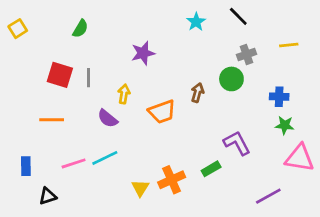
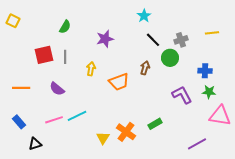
black line: (238, 16) -> (153, 40), moved
yellow square: (18, 29) -> (13, 21), turned -32
green semicircle: (80, 29) -> (65, 27), moved
red square: (60, 75) -> (44, 55), turned -30
purple semicircle: (108, 118) -> (57, 89), moved
orange line: (52, 120) -> (21, 88), moved
purple L-shape: (237, 143) -> (182, 95), moved
blue rectangle: (26, 166) -> (19, 122), turned -40
orange cross: (172, 180) -> (126, 132), turned -30

